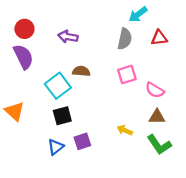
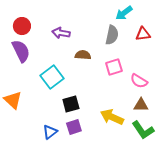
brown semicircle: (81, 71) -> (83, 55), moved
black square: (62, 116) -> (71, 104), moved
yellow arrow: (125, 130) -> (112, 117), size x1.6

